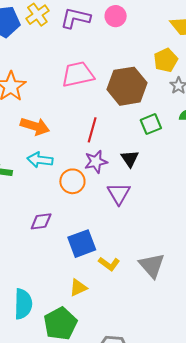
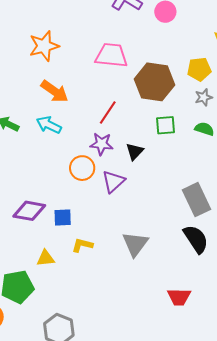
orange circle: (72, 181) -> (82, 168), moved
purple diamond: (41, 221) -> (29, 211), moved, size x1.4
blue square: (82, 244) -> (63, 217), size x0.7
yellow L-shape: (109, 264) -> (82, 245), turned 140
gray triangle: (152, 265) -> (135, 244), moved

